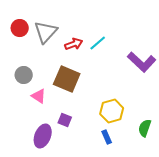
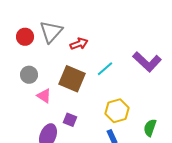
red circle: (20, 28) -> (25, 37), moved
cyan line: (98, 43) -> (105, 69), moved

